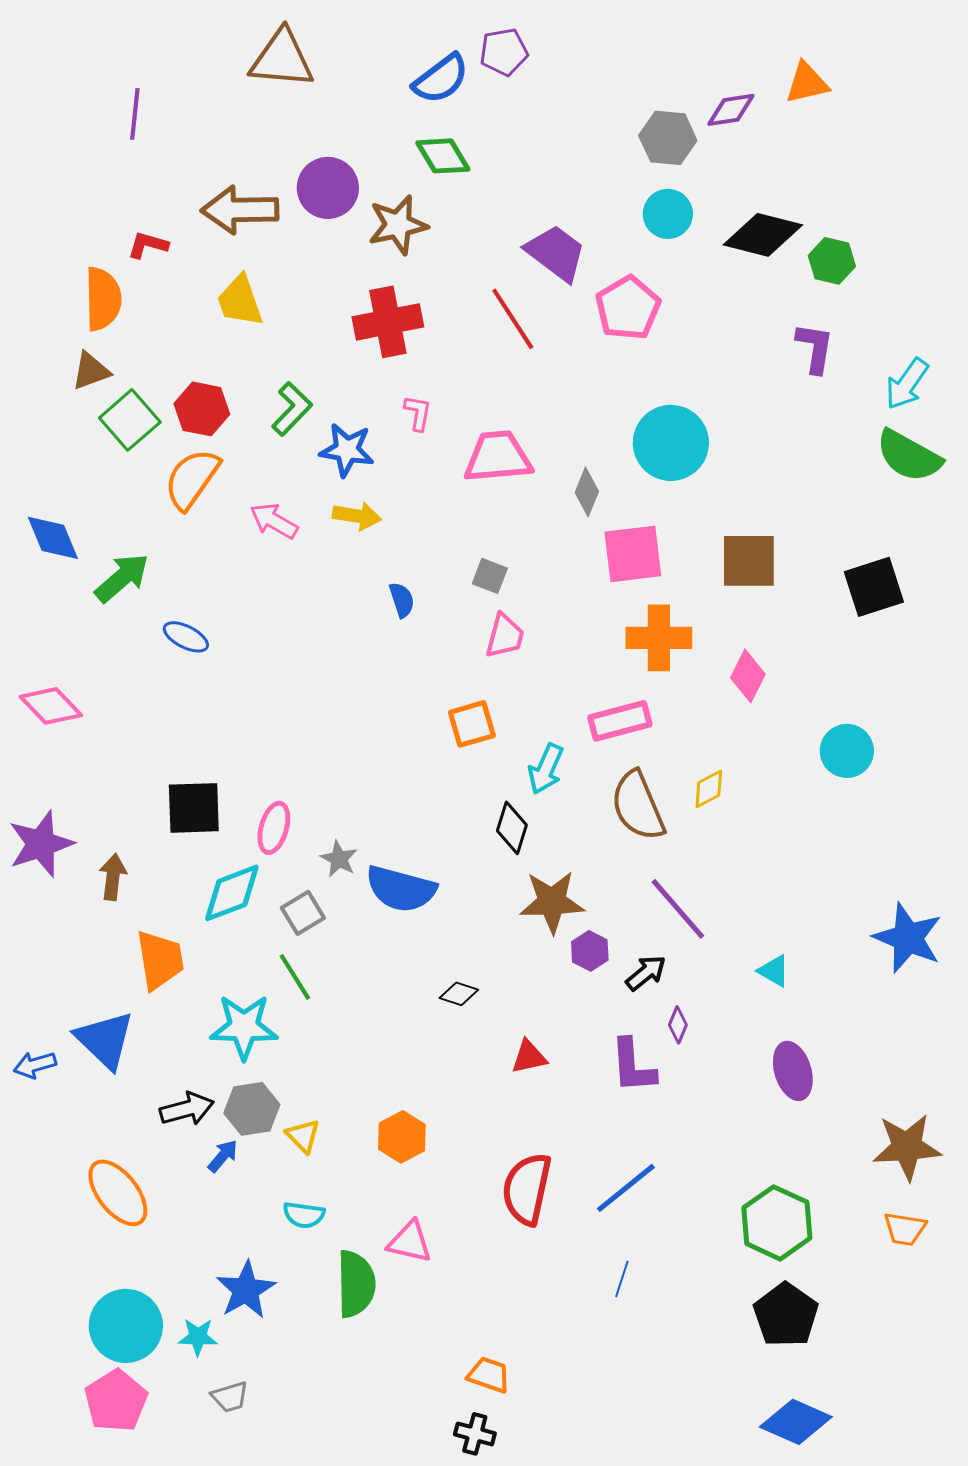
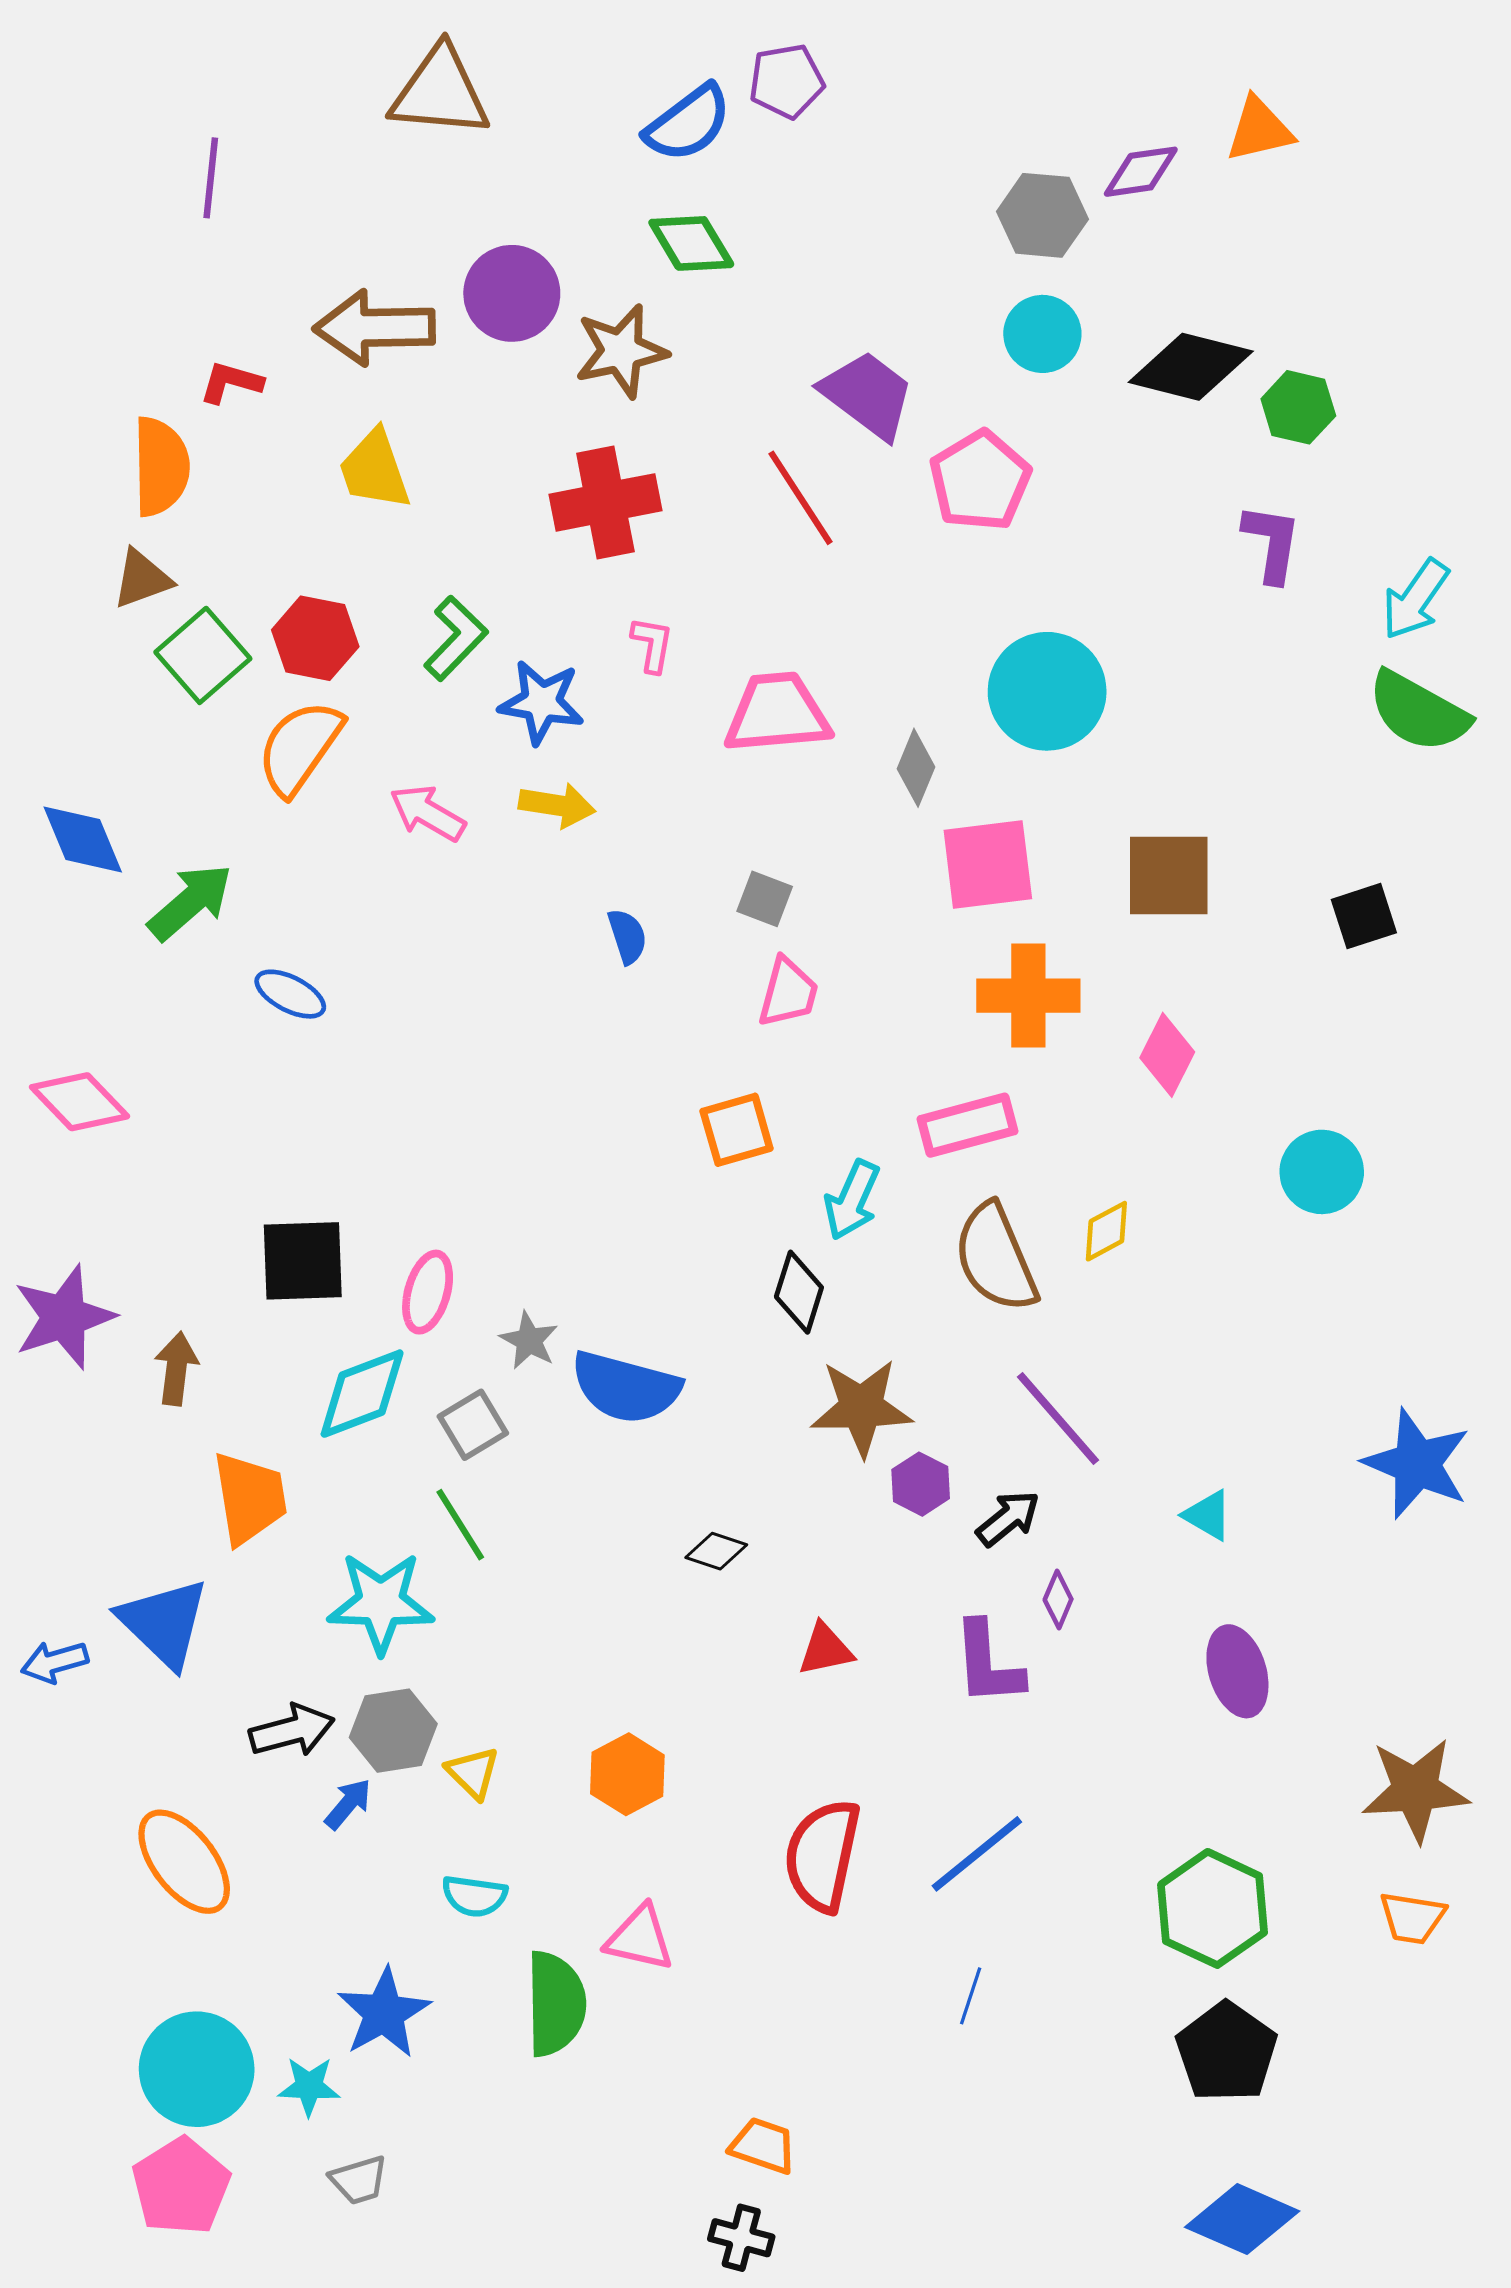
black square: (874, 587) -> (1364, 916), size x0.7

